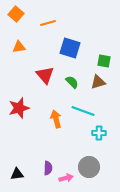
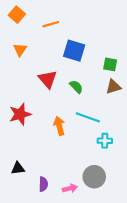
orange triangle: (19, 47) -> (20, 50), turned -48
brown triangle: (98, 82) -> (113, 87), moved
purple semicircle: (48, 168) -> (43, 184), moved
black triangle: (17, 174) -> (18, 168), moved

